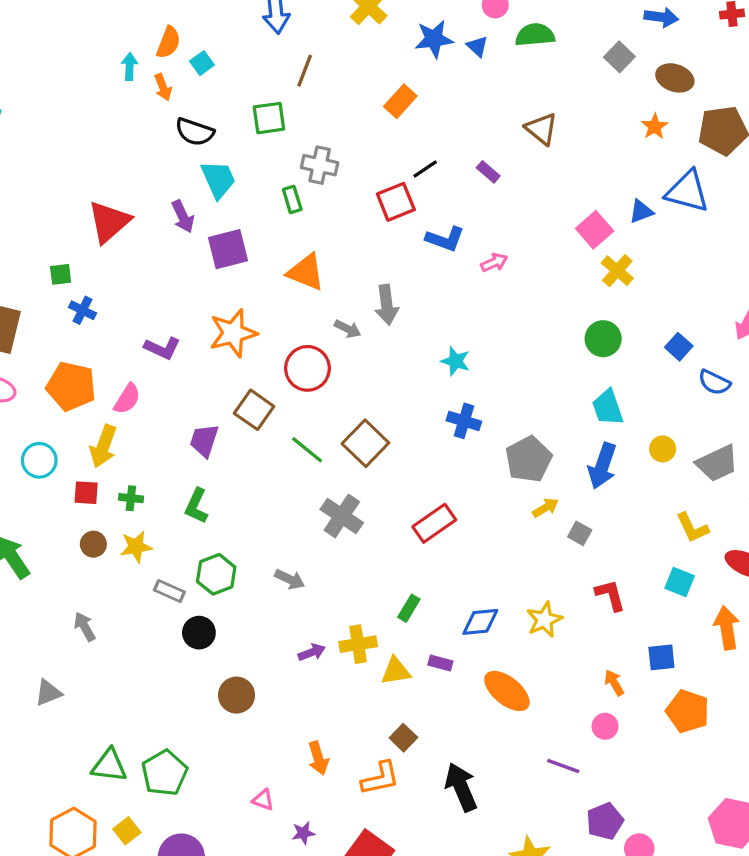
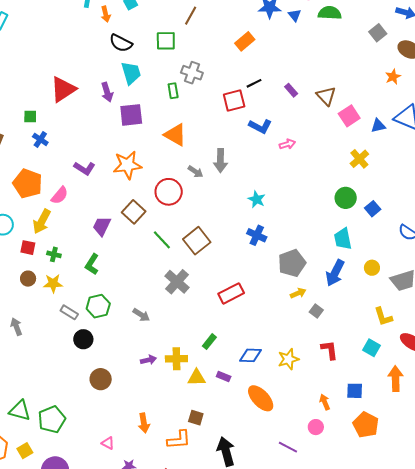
brown triangle: (541, 129) -> (326, 96), moved
pink square: (595, 230) -> (349, 116), moved
blue square: (679, 347) -> (373, 209), moved
brown square: (403, 738) -> (196, 418), turned -35

